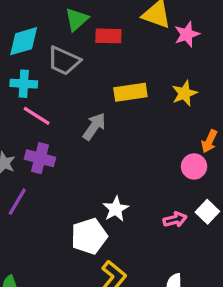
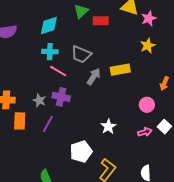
gray trapezoid: (64, 61) -> (81, 54), moved
yellow rectangle: (130, 92) -> (120, 70), moved
yellow star: (184, 93) -> (148, 46), moved
pink circle: (194, 166) -> (147, 105), moved
white pentagon: (89, 236) -> (81, 152), moved

